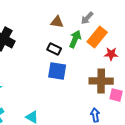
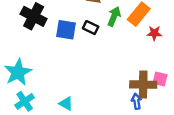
blue square: (57, 71) -> (66, 30), moved
brown cross: (101, 81) -> (143, 85), moved

